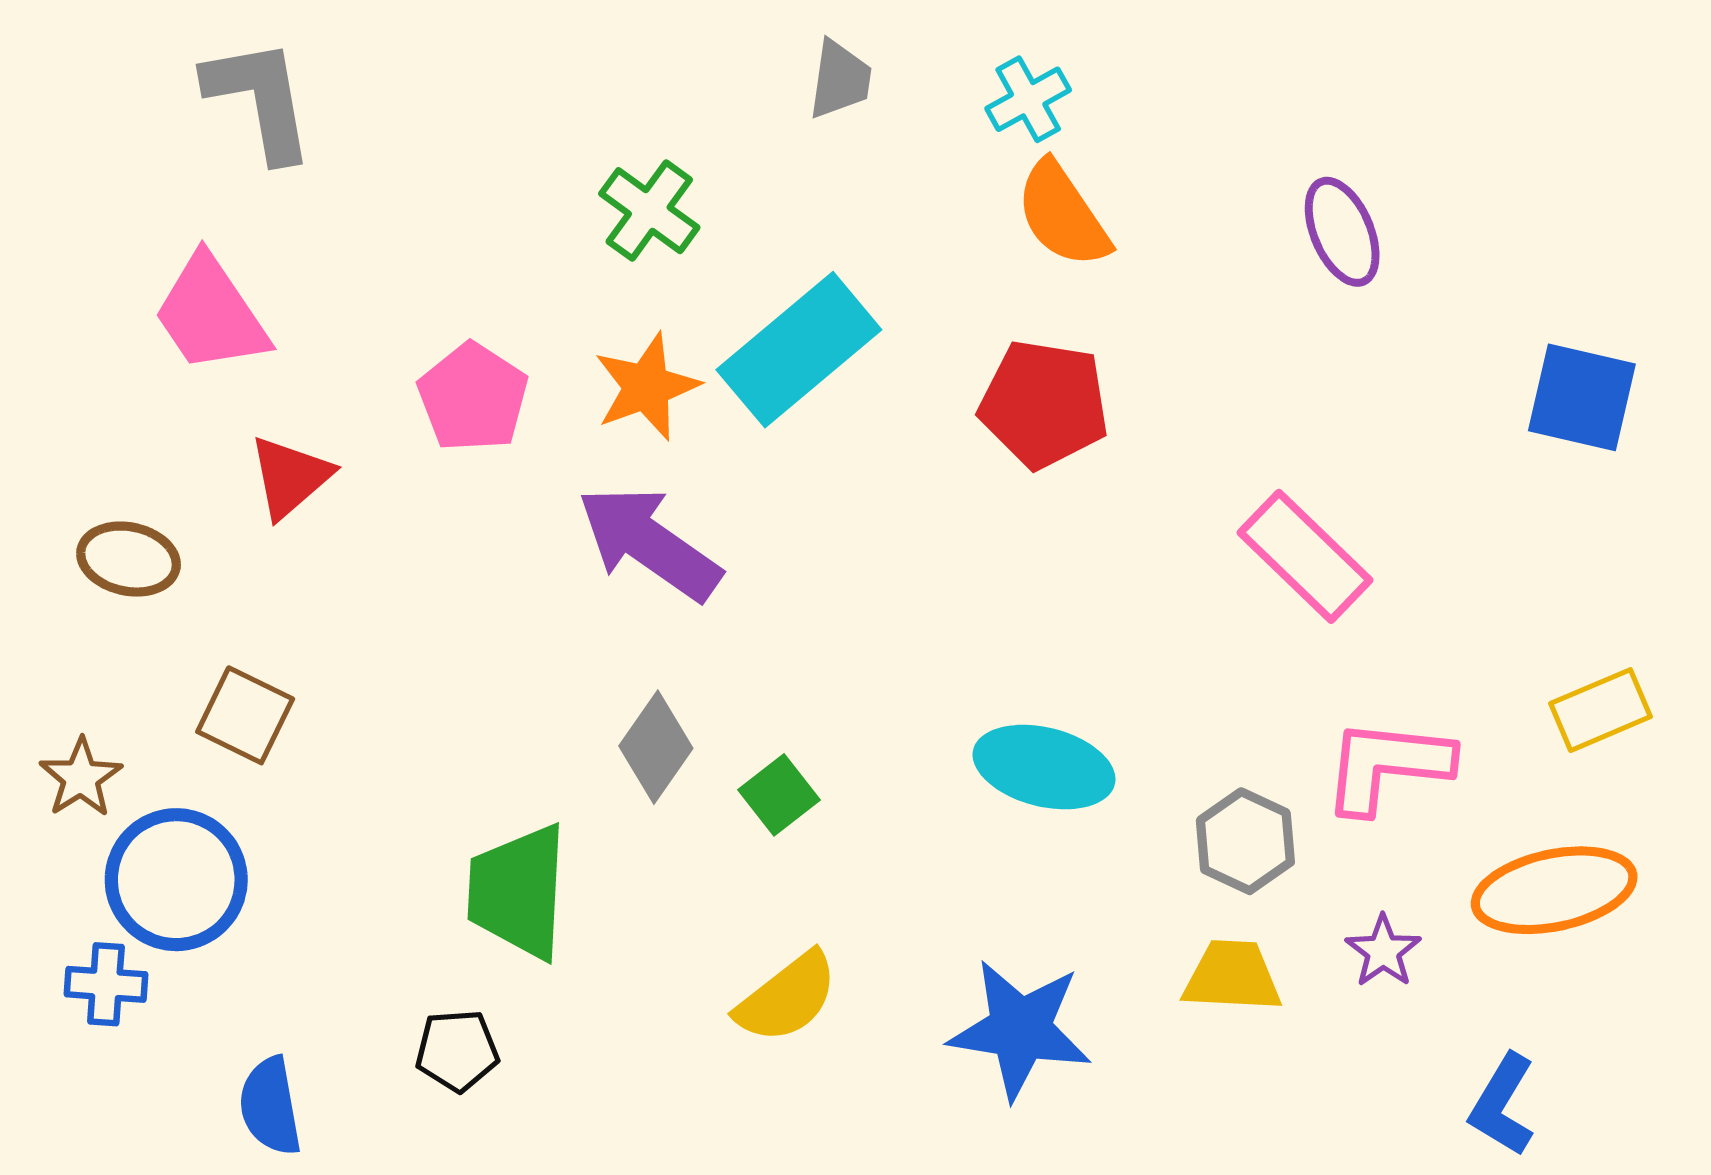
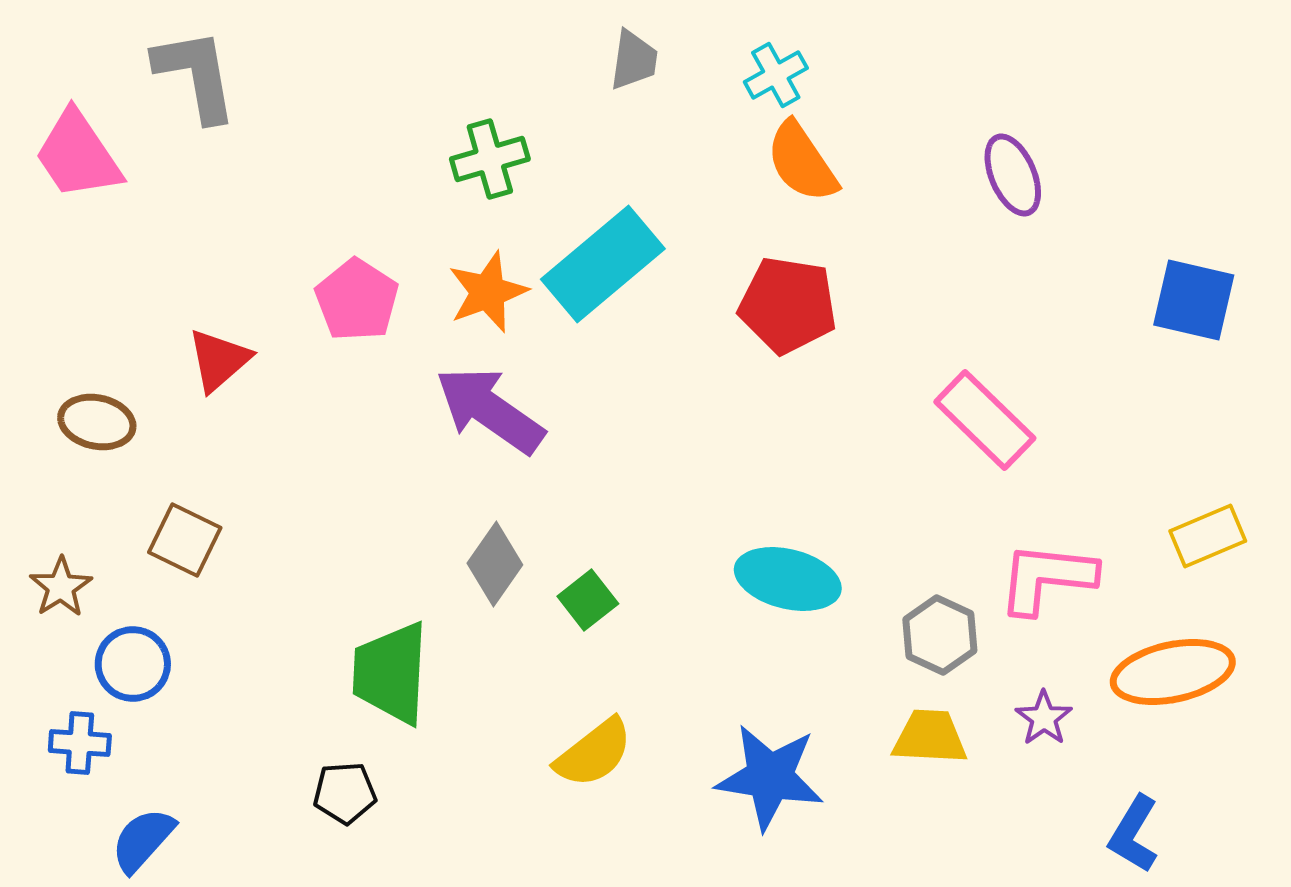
green cross: (649, 211) -> (490, 159), turned 38
pink trapezoid: (211, 314) -> (78, 155), moved
blue circle: (176, 880) -> (133, 664), size x0.7
blue semicircle: (270, 1106) -> (143, 840), moved, turned 52

